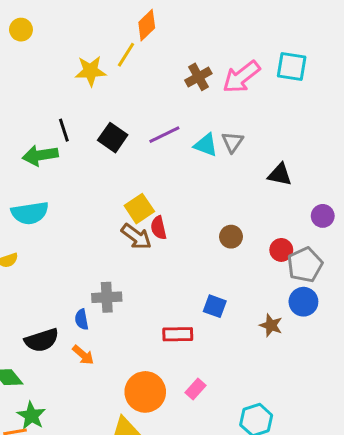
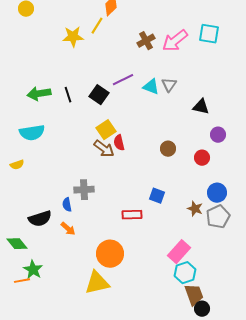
black line: (64, 130) -> (68, 95), moved
black square: (113, 138) -> (99, 95), moved
purple circle: (323, 216) -> (218, 135), moved
gray pentagon: (305, 265) -> (218, 217), moved
pink rectangle: (196, 389) -> (179, 252), moved, size x1.6

